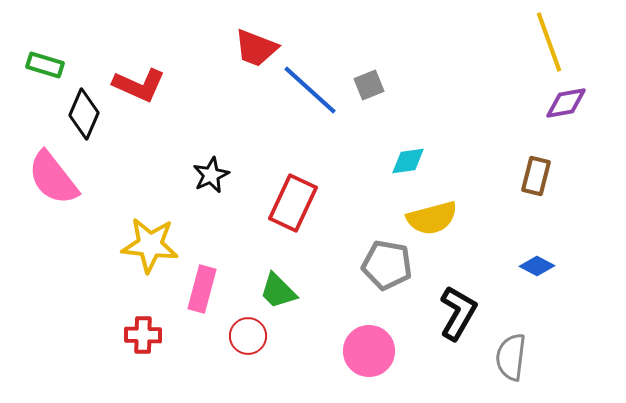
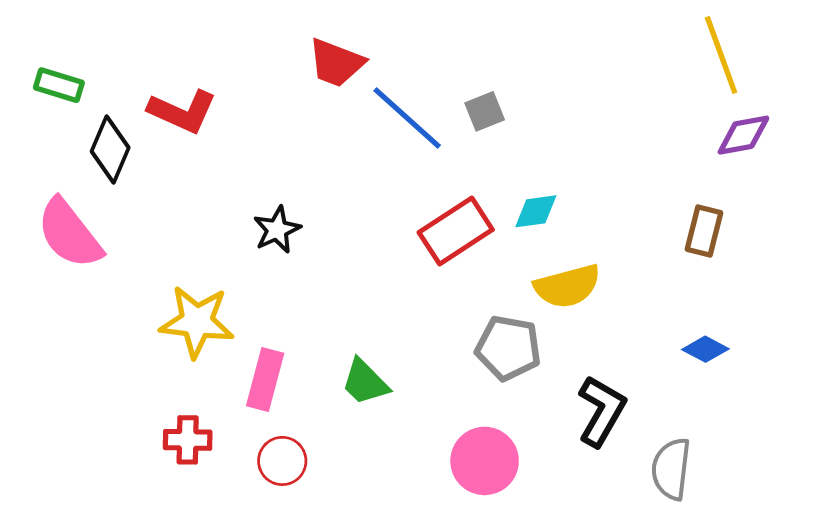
red rectangle: (293, 203) -> (456, 231), moved, turned 32
red circle: (248, 336) -> (282, 461), moved

